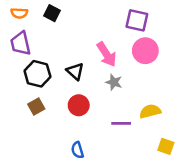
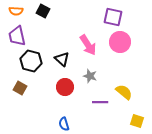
gray star: (114, 82) -> (90, 76), moved
brown square: (36, 106) -> (20, 88), moved, turned -32
yellow semicircle: (150, 111) -> (124, 92), turned 54

